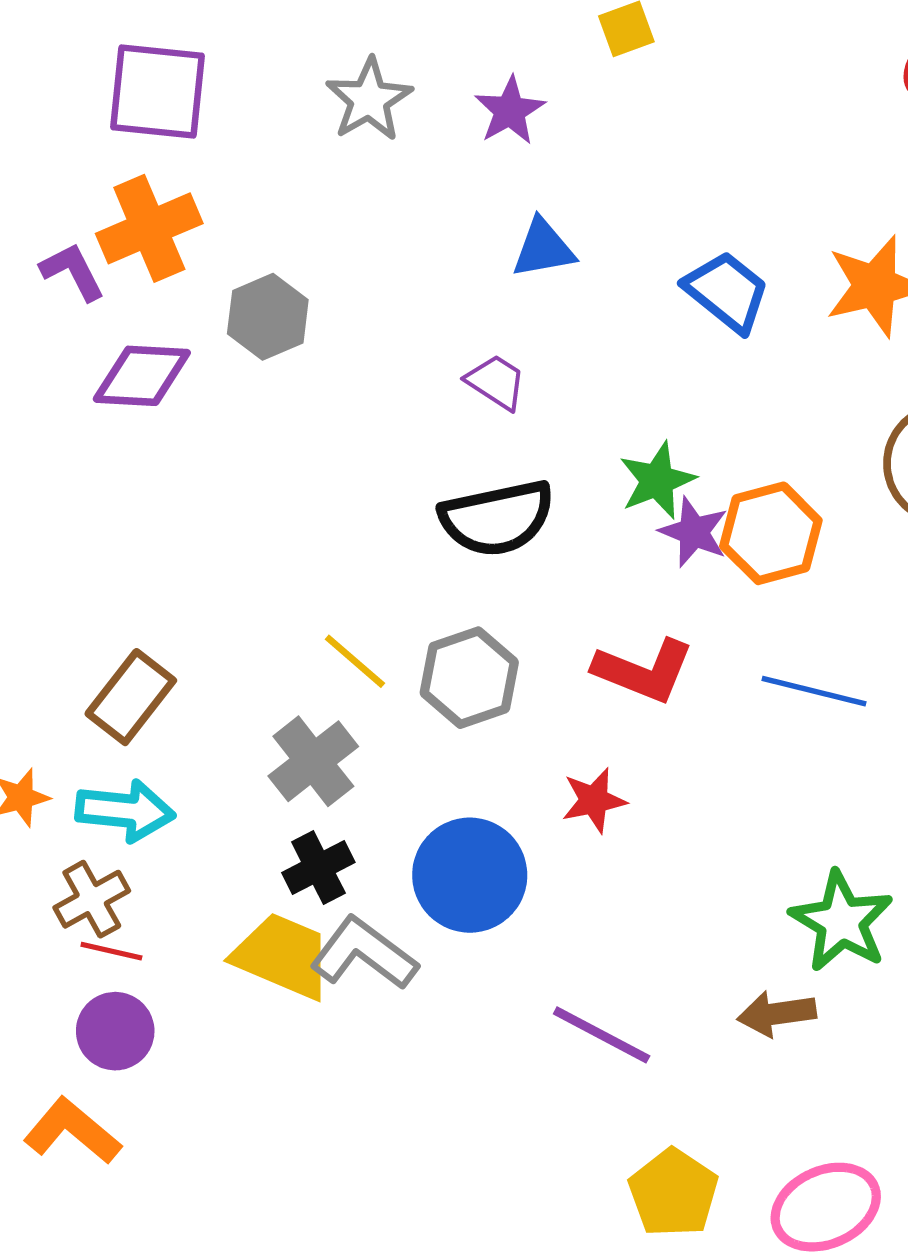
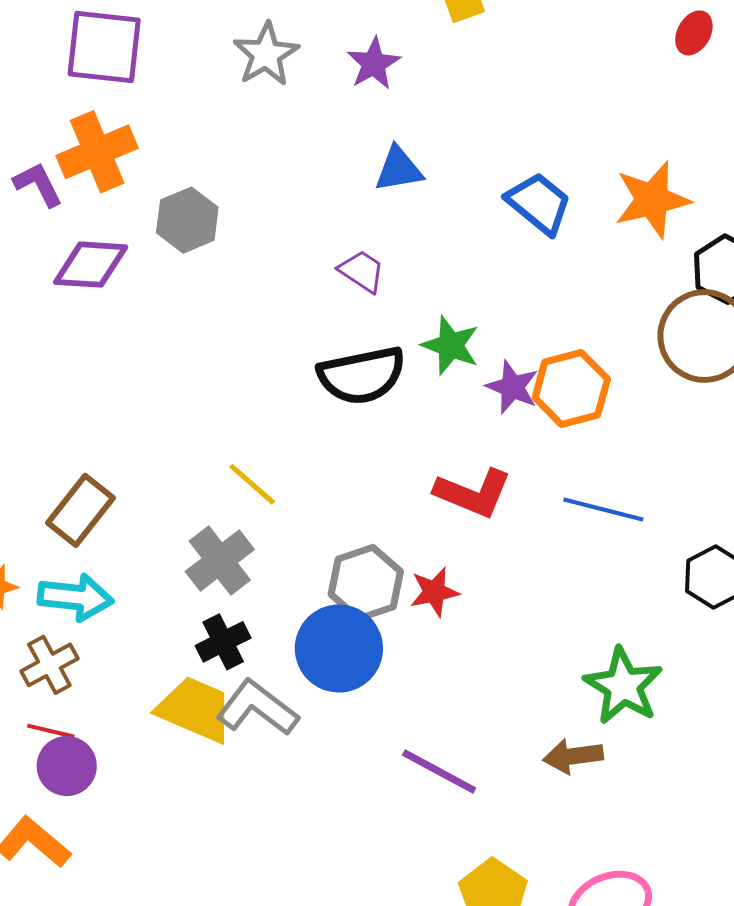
green star: (657, 480) -> (451, 345), moved, turned -30
gray hexagon: (469, 678) -> (366, 583), moved
red line: (111, 951) -> (51, 731), moved

